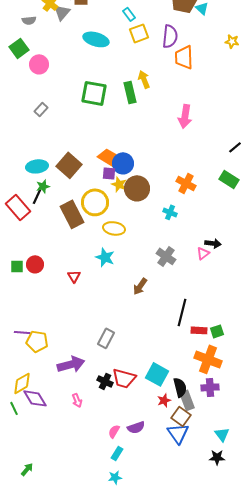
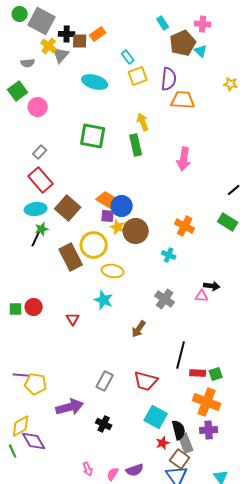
orange trapezoid: (184, 57) -> (183, 100), turned 95
green rectangle: (130, 92) -> (136, 145), moved
red rectangle: (18, 207) -> (41, 180), moved
pink triangle: (203, 253) -> (202, 296), turned 40
red trapezoid: (124, 378) -> (146, 381), moved
pink arrow: (77, 400) -> (88, 469), moved

